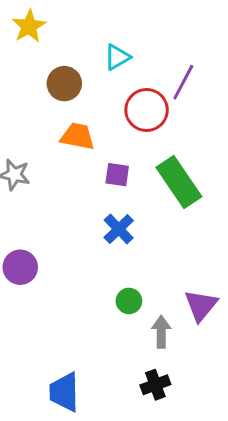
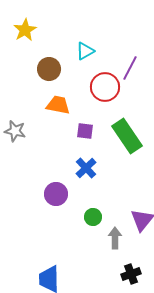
purple circle: (20, 267) -> (56, 194), moved
black cross: (155, 385) -> (131, 274), moved

